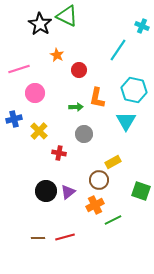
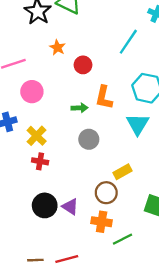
red cross: (59, 153) -> (40, 161), moved
purple triangle: (68, 192) -> (70, 207), turned -49
orange cross: (95, 205) -> (102, 222), turned 36

